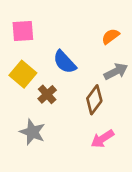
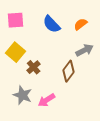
blue semicircle: (65, 62) -> (52, 24), moved
pink arrow: (102, 139) -> (47, 100), moved

